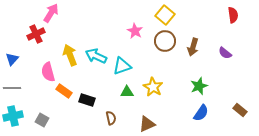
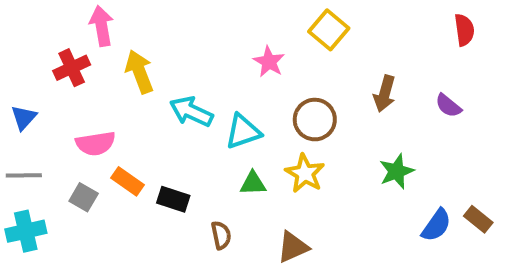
pink arrow: (51, 13) -> (102, 26), turned -42
brown circle: (165, 41) -> (315, 120), moved
yellow arrow: (70, 55) -> (139, 72), moved
pink semicircle: (48, 72) -> (96, 143), turned -84
blue semicircle: (201, 113) -> (436, 225), moved
gray square: (42, 120) -> (84, 197), moved

